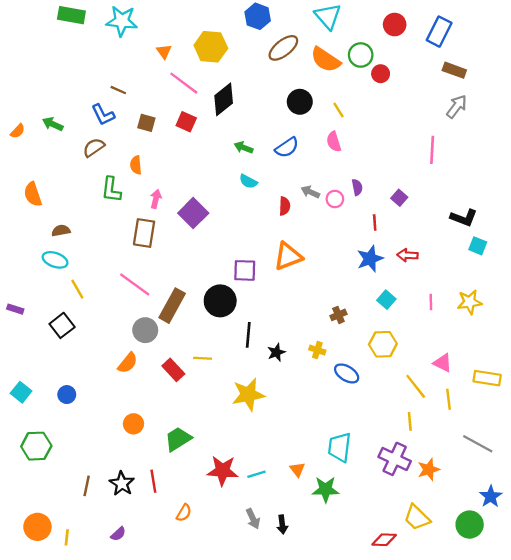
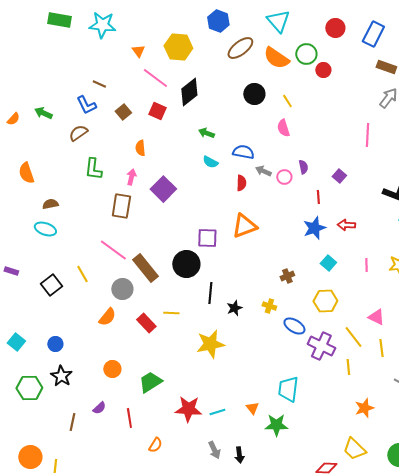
brown square: (146, 123) -> (123, 112), turned 35
blue semicircle: (287, 147) -> (243, 152), moved, turned -135
orange semicircle: (136, 165) -> (140, 148), moved
yellow line: (77, 289) -> (82, 274), moved
brown rectangle: (172, 306) -> (145, 268), turned -68
purple cross: (395, 459) -> (321, 346), moved
black star: (122, 484) -> (61, 376), moved
purple semicircle: (118, 534) -> (99, 408), moved

